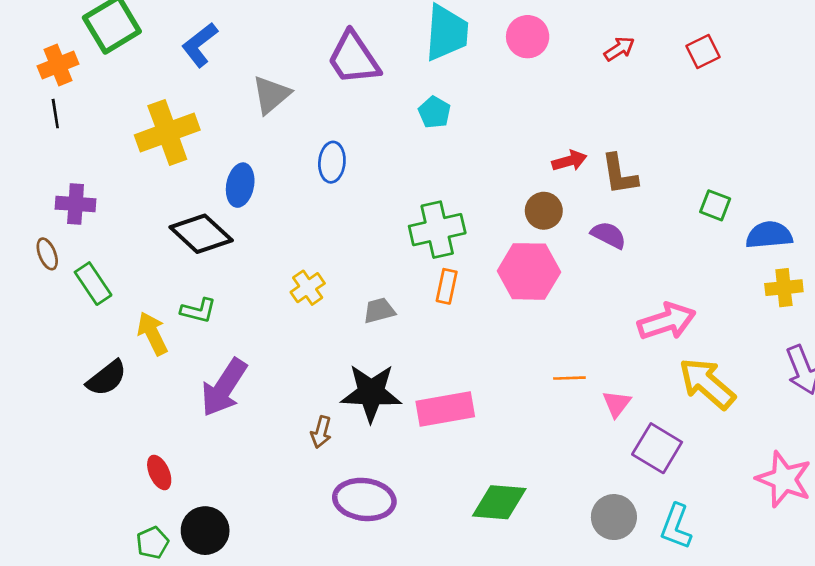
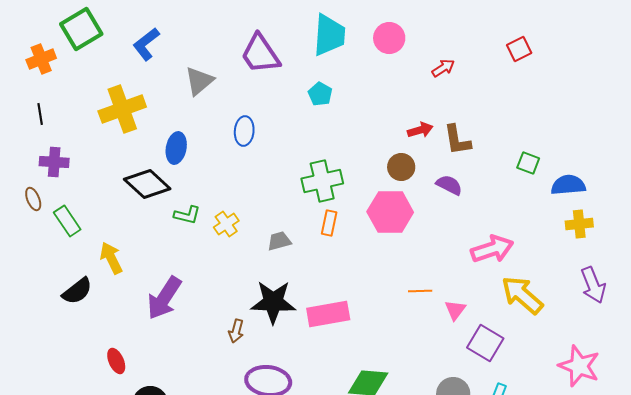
red arrow: (619, 49) -> (443, 68), moved
black line: (55, 114) -> (40, 114), moved
green L-shape: (198, 311) -> (187, 215), moved

